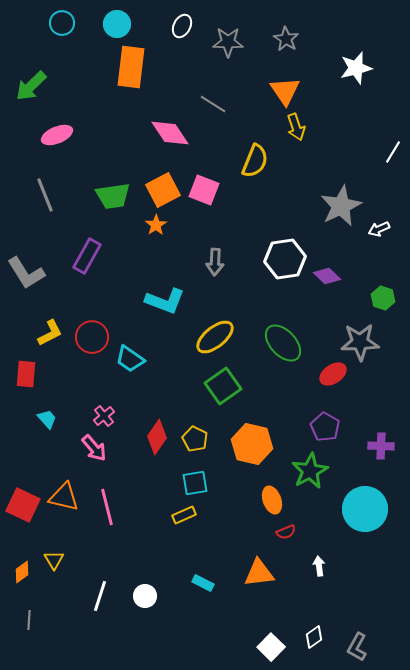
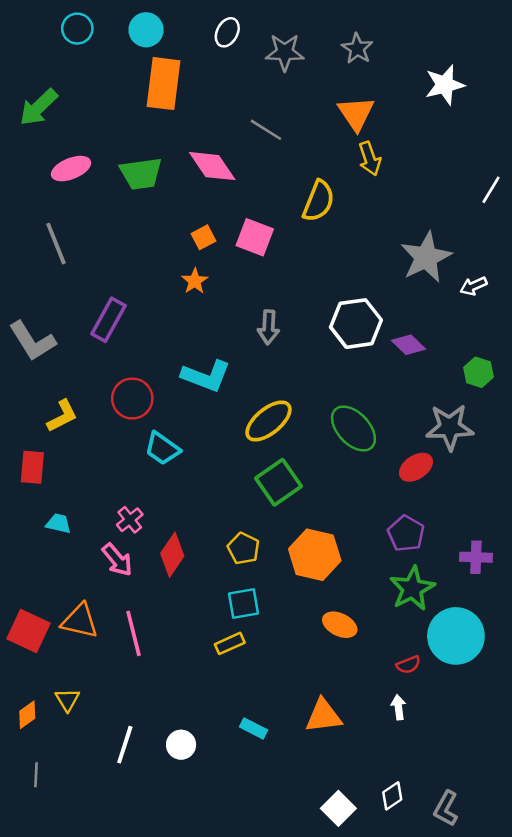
orange square: (163, 190) -> (204, 237), size x0.6
green trapezoid: (113, 196) -> (141, 174), moved
red circle: (92, 337) -> (132, 399), moved
cyan trapezoid: (47, 419) -> (59, 523), turned -35
red diamond: (157, 437) -> (172, 555), moved
green star: (310, 471) -> (412, 588), moved
orange ellipse: (272, 500) -> (340, 625), turned -44
red semicircle: (286, 532) -> (408, 665), moved

